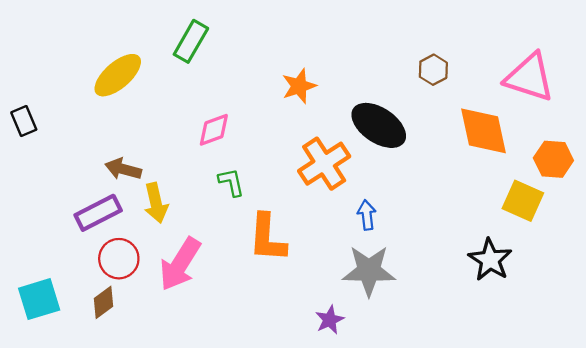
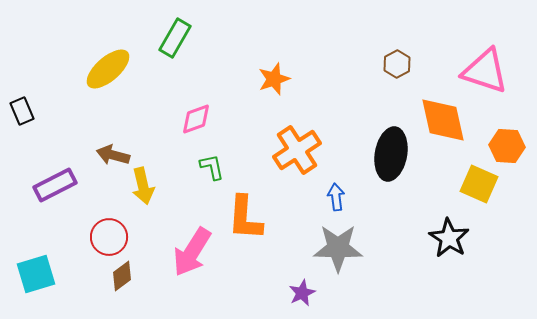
black ellipse: (379, 125) -> (391, 154), moved, turned 66
purple rectangle: (98, 213) -> (55, 185), moved
pink arrow: (180, 264) -> (192, 252), moved
brown diamond: (104, 302) -> (122, 276), moved

